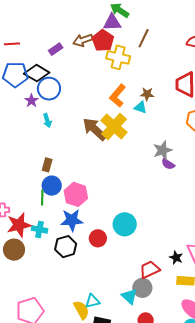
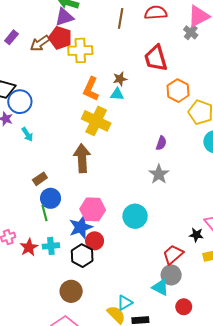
brown line: (144, 38) -> (121, 18), moved
purple rectangle: (56, 49) -> (11, 37), moved
brown arrow: (95, 129) -> (82, 158), moved, turned 60
gray star: (163, 150) -> (159, 174), moved
purple semicircle: (168, 164) -> (161, 143), turned -88
brown rectangle: (47, 165) -> (40, 179), turned 56
pink hexagon: (76, 194) -> (93, 209), moved
red star: (19, 225) -> (29, 247), size x0.7
red circle: (98, 238) -> (95, 241), moved
brown circle: (14, 250) -> (71, 291), moved

